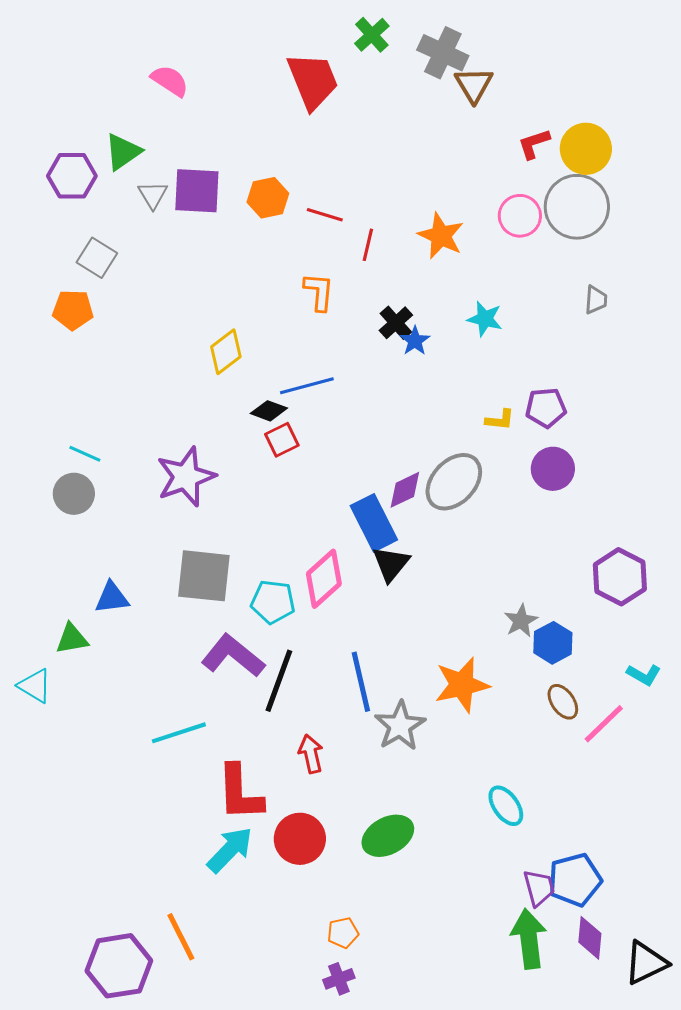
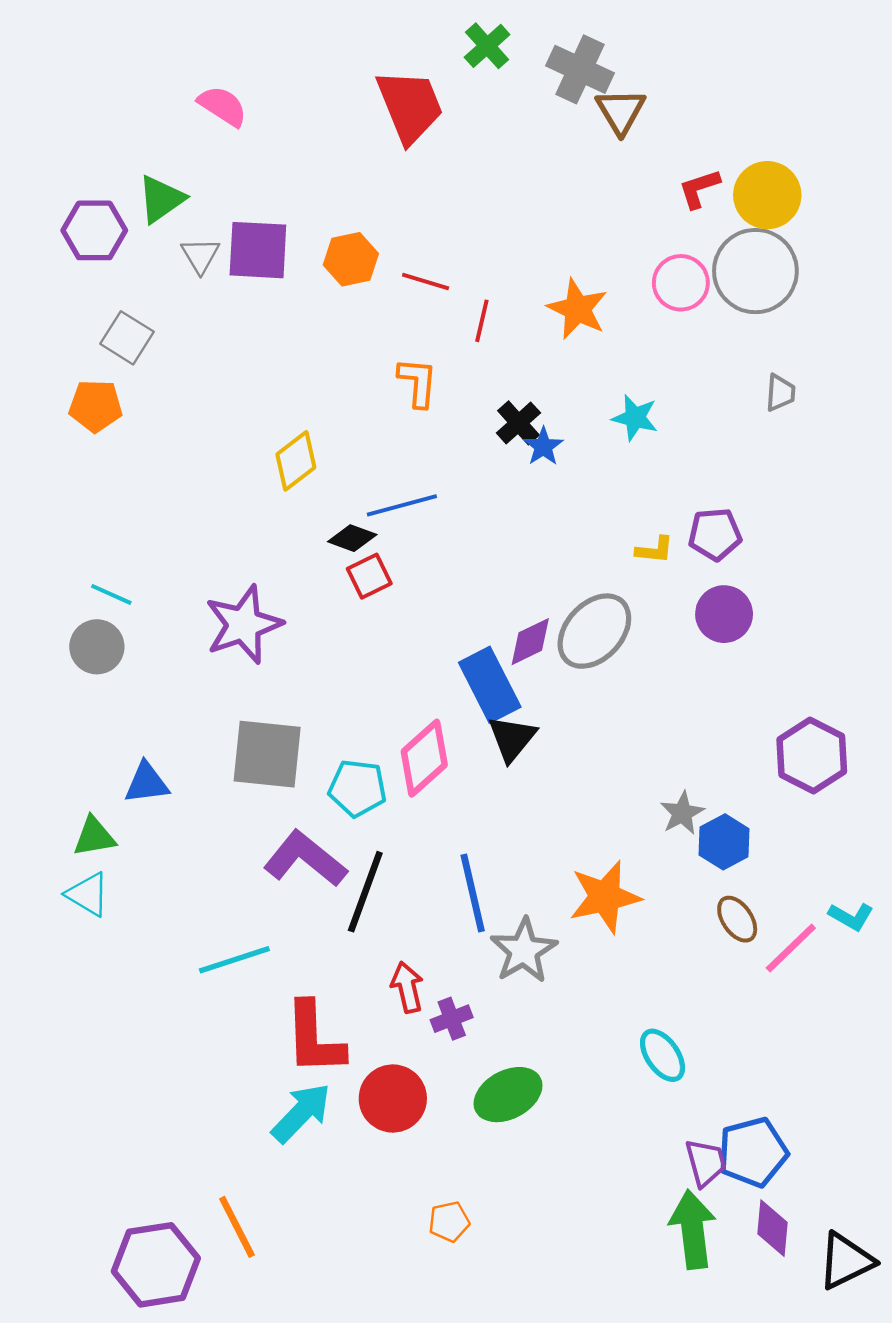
cyan L-shape: (644, 675) -> (851, 917), moved
cyan triangle: (35, 686) -> (88, 894), moved
purple cross: (339, 979) -> (452, 1019), moved

